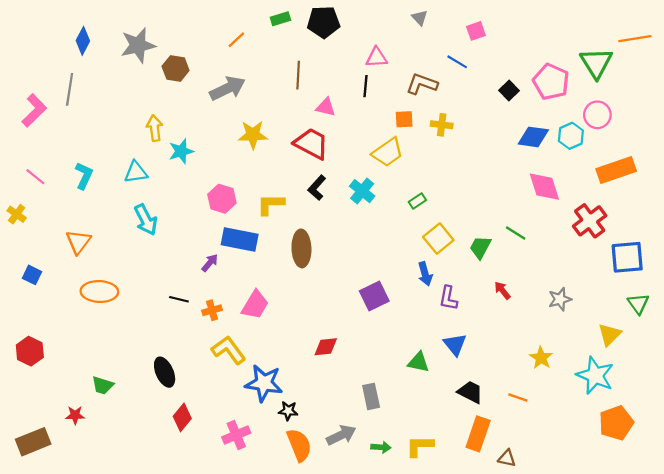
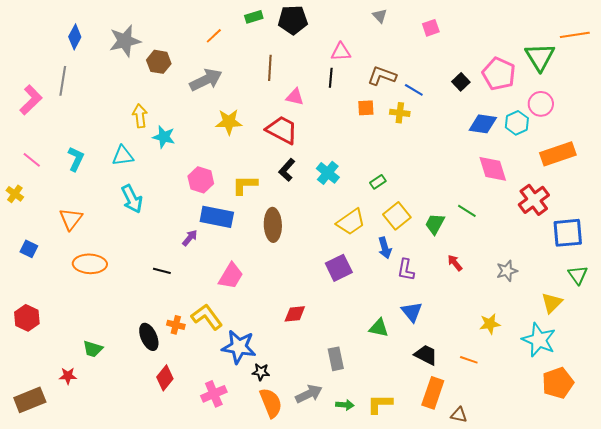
blue line: (457, 62) -> (414, 90), moved
cyan star: (181, 151) -> (164, 137), turned 30
yellow trapezoid: (388, 152) -> (351, 222), moved
orange cross: (212, 310) -> (176, 325), moved, turned 30
yellow star: (541, 358) -> (490, 324), turned 30

